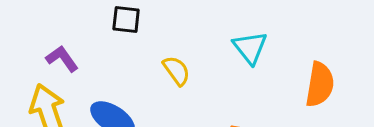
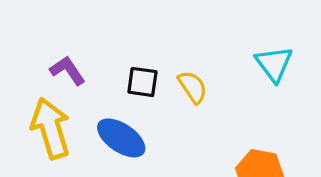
black square: (126, 20) -> (142, 82), moved

